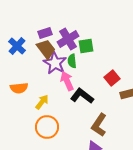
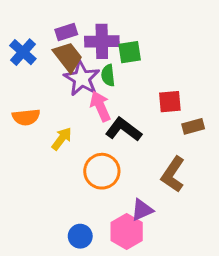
purple cross: (68, 39) -> (102, 41), turned 30
red square: (112, 78) -> (170, 102), turned 35
brown L-shape: (99, 125) -> (173, 174), moved
orange circle: (47, 127) -> (102, 171), moved

